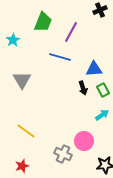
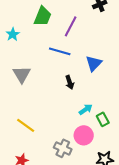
blue triangle: (94, 69) -> (94, 63), turned -42
black arrow: (83, 88) -> (70, 82), moved
green rectangle: (103, 90) -> (103, 119), moved
cyan arrow: (102, 115) -> (86, 109), moved

